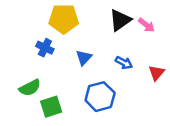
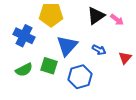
blue cross: (45, 48) -> (24, 36), moved, size x1.5
blue triangle: (84, 58) -> (67, 46), size x1.6
green square: (51, 107) -> (49, 66), moved, turned 36

